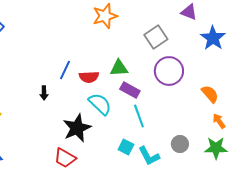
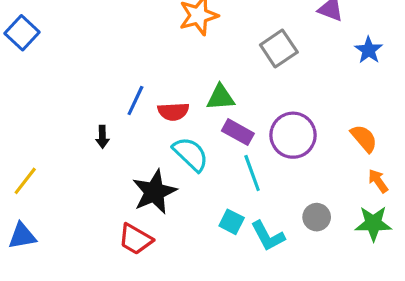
blue star: (213, 38) -> (369, 50), size x0.7
purple circle: (169, 71) -> (293, 135), moved

